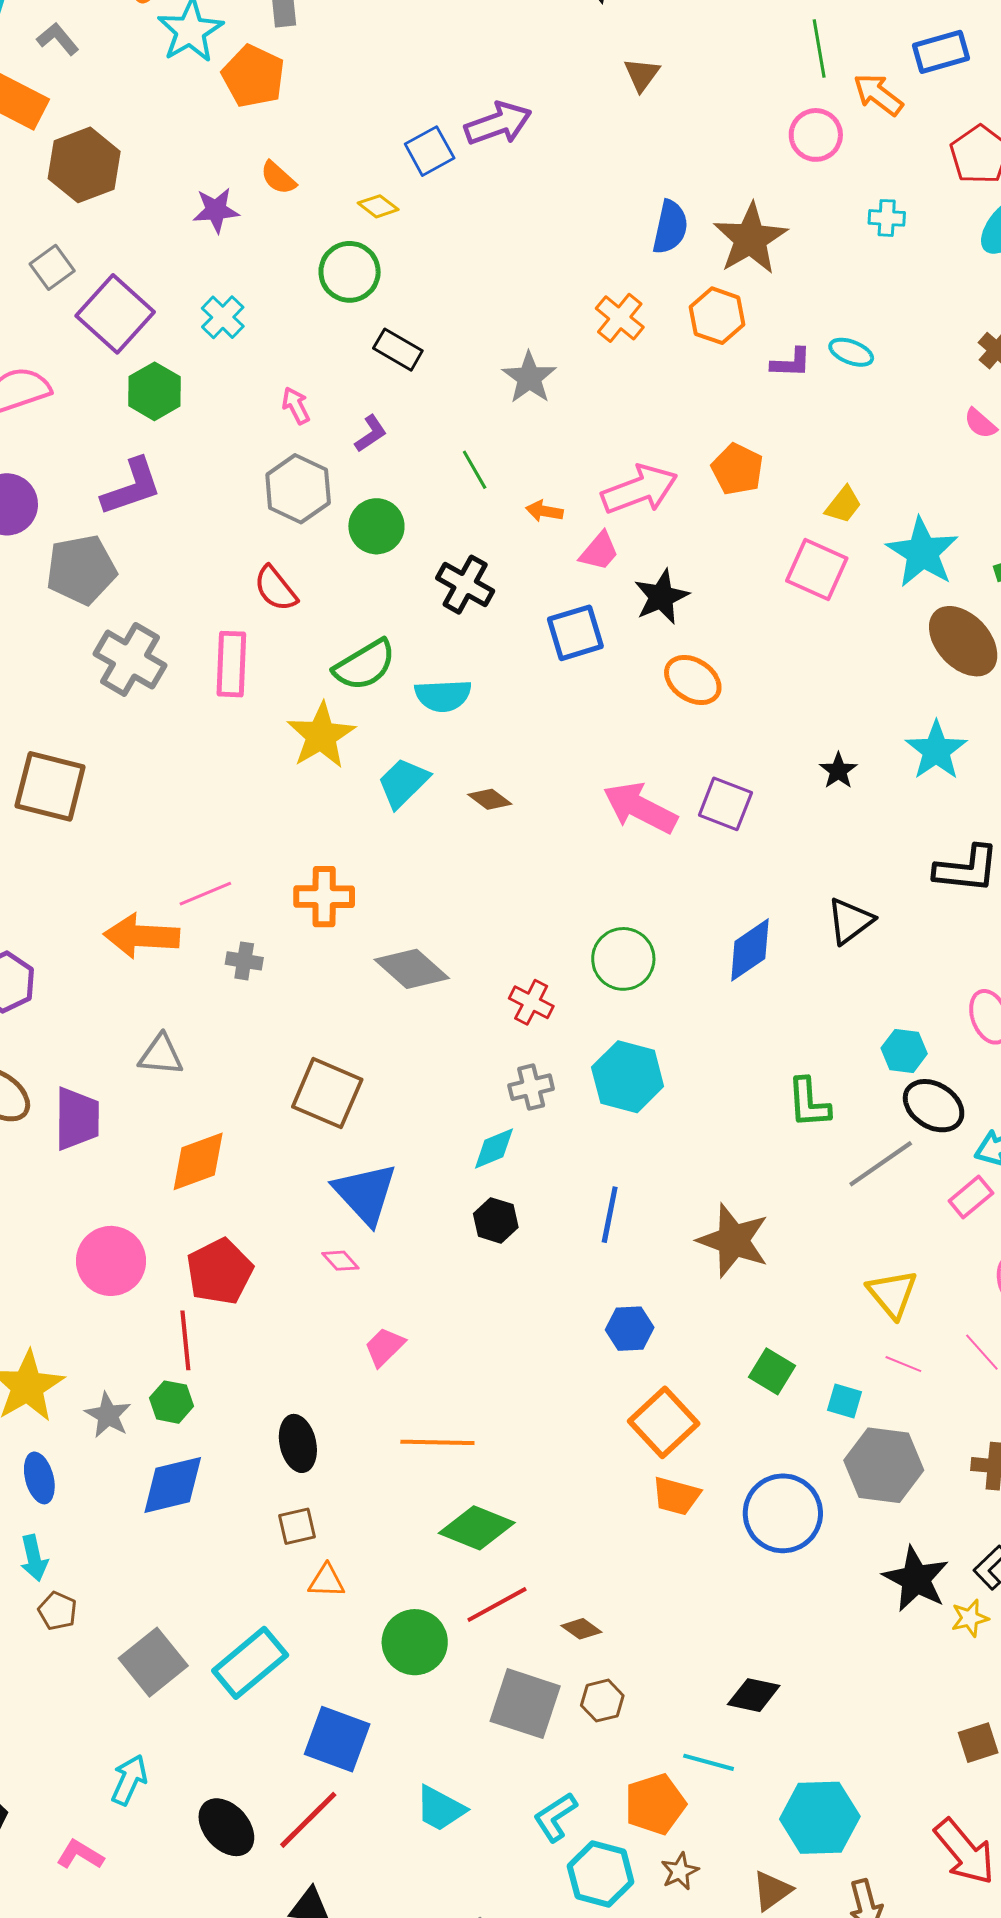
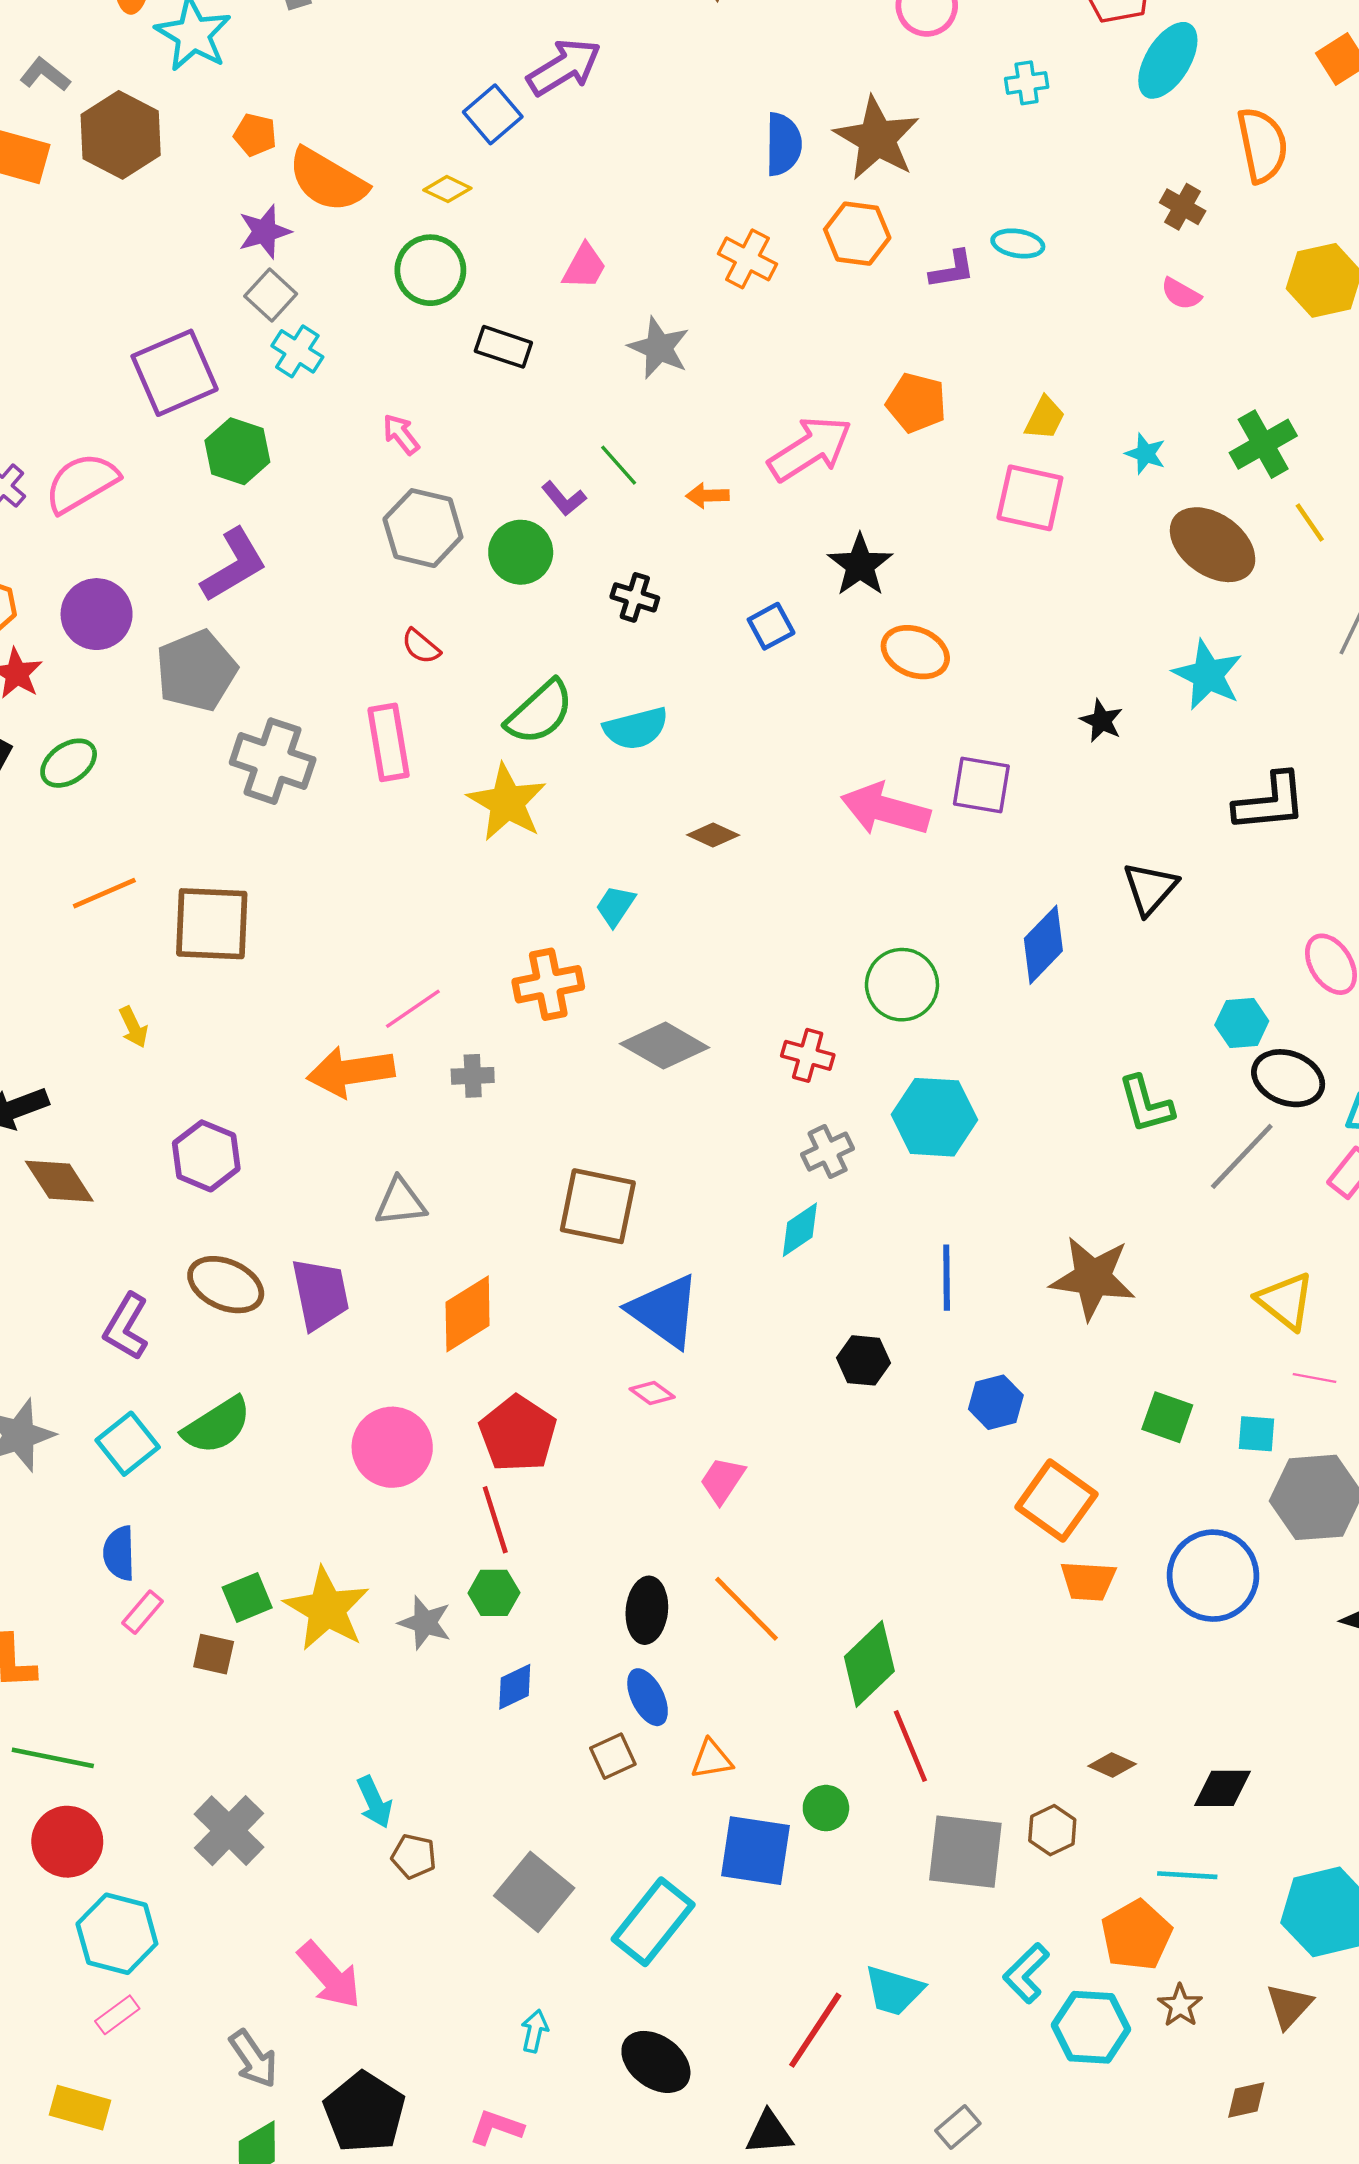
orange pentagon: (253, 76) -> (255, 135), moved, size x0.6
brown hexagon: (84, 165) -> (121, 135), moved
orange semicircle: (278, 178) -> (327, 180), size x1.8
gray square: (52, 267) -> (271, 295), moved
purple square: (115, 314) -> (175, 373), turned 36
purple L-shape: (371, 434) -> (564, 499), moved, turned 96
pink trapezoid: (599, 551) -> (584, 267), moved
cyan star: (922, 552) -> (1146, 454), size x0.5
black cross: (465, 585) -> (635, 597), size x0.7
red semicircle: (276, 589) -> (421, 646), size x0.7
blue square: (575, 633) -> (771, 626), size x0.7
cyan trapezoid: (403, 783) -> (615, 906), moved, size x0.7
black hexagon: (496, 1220) -> (864, 1360), moved
orange line: (437, 1442) -> (746, 1609), moved, turned 56
black ellipse: (298, 1443) -> (647, 1610), turned 30
blue ellipse: (39, 1478) -> (648, 1697), moved
blue diamond: (173, 1485) -> (515, 1687), size x0.6
brown square: (297, 1526) -> (613, 1756), moved
green diamond: (477, 1528) -> (869, 1664), turned -54
red line: (497, 1605) -> (910, 1746), turned -72
brown diamond: (581, 1629) -> (1112, 1765), moved
green circle: (415, 1642) -> (826, 1808), size x0.6
cyan rectangle: (250, 1663) -> (653, 1922), moved
blue square: (337, 1739) -> (755, 1851), moved
cyan arrow: (129, 1780) -> (535, 2031), size x0.7
red line: (308, 1820) -> (815, 2030), moved

